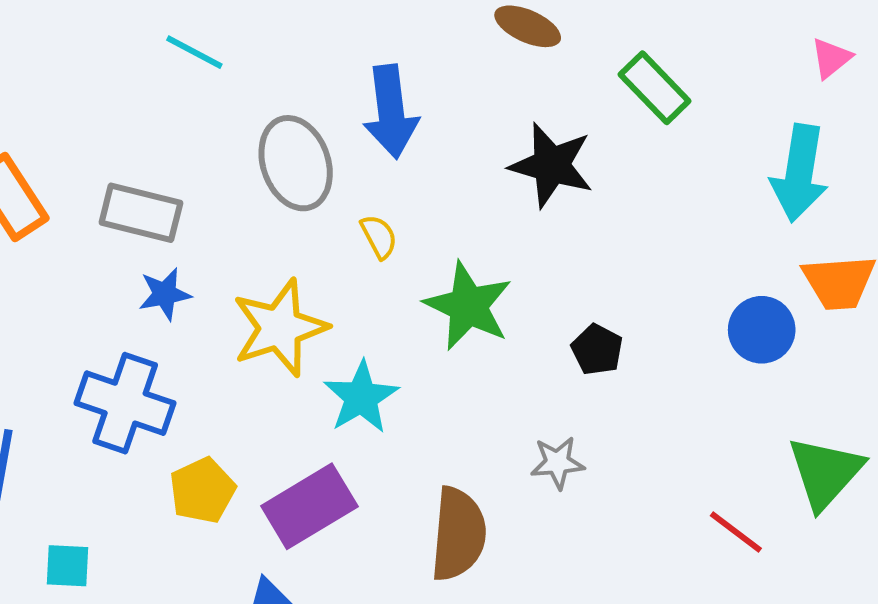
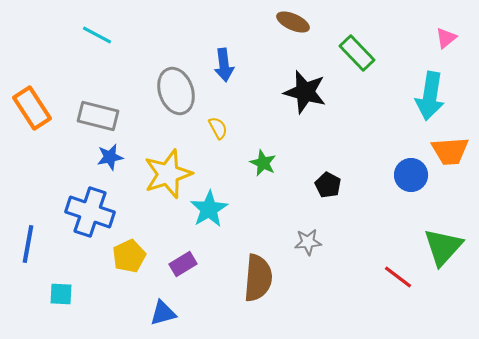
cyan line: (194, 52) -> (97, 35), moved
blue arrow: (391, 112) -> (224, 65), size x0.7
green star: (468, 306) -> (263, 163), size x0.6
purple rectangle: (309, 506) -> (183, 264), size x0.6

